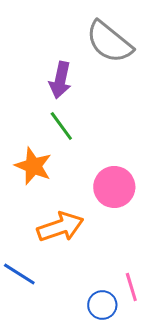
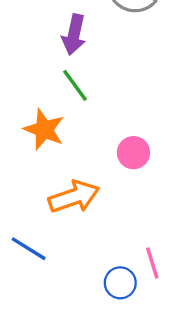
pink circle: (114, 187) -> (133, 153), size x0.7

